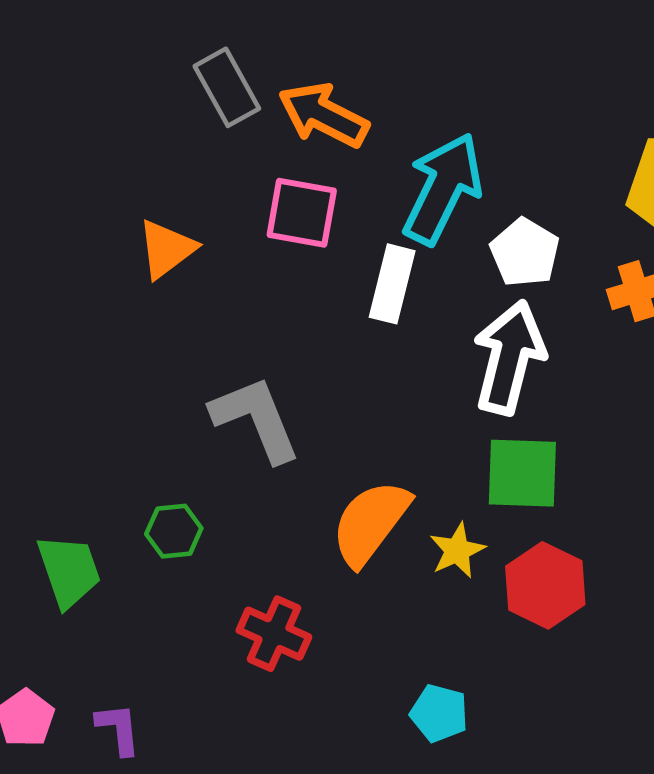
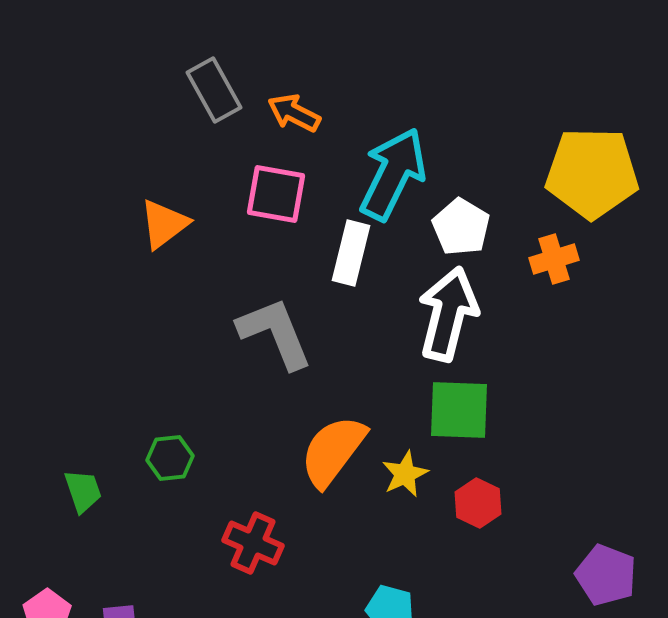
orange arrow: (323, 115) -> (294, 113), size x0.7
gray L-shape: (256, 419) -> (275, 333), moved
green trapezoid: (69, 571) -> (83, 491), size x0.7
red hexagon: (545, 585) -> (478, 503), size x0.7

